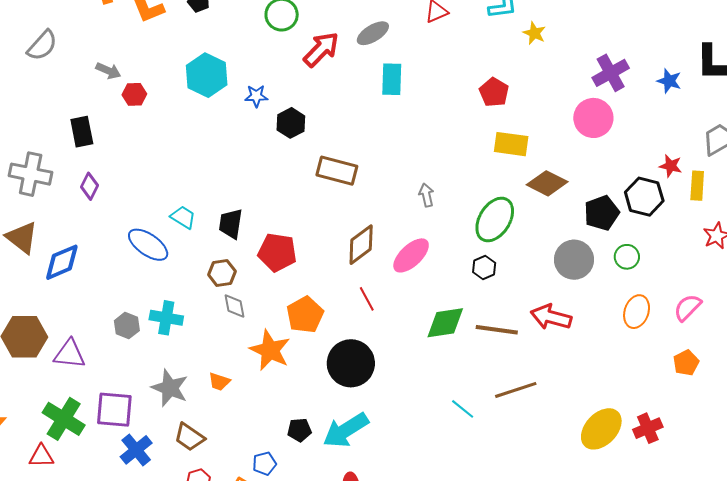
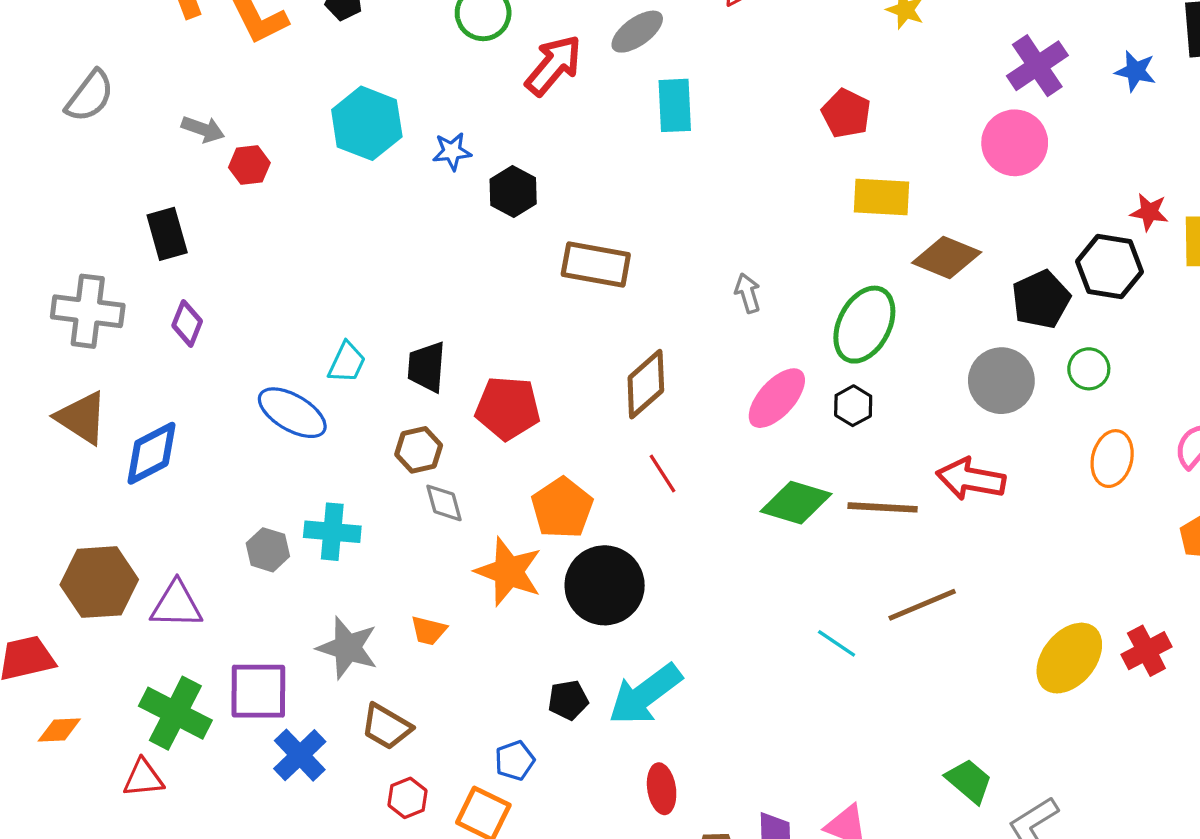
cyan trapezoid: (183, 217) -> (347, 362), turned 88
pink ellipse: (411, 255) -> (777, 398), moved
green diamond: (445, 323) -> (796, 503), turned 30
black circle: (351, 363) -> (605, 585), moved

